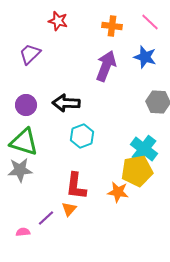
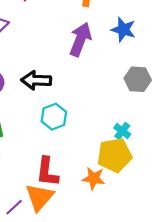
cyan cross: (144, 149) -> (122, 131), size x0.6
orange triangle: (69, 209) -> (40, 197), size x1.8

